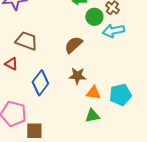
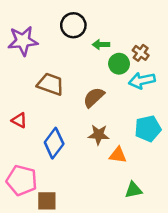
brown trapezoid: (26, 41) -> (50, 84), moved
cyan pentagon: (120, 95) -> (148, 129), moved
green triangle: (92, 116) -> (133, 190), moved

